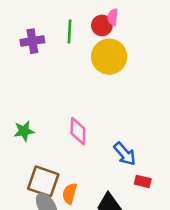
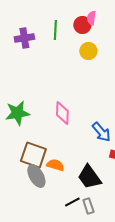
yellow circle: (109, 57) -> (88, 51), size x0.6
green star: (24, 131) -> (17, 113), size x1.4
orange semicircle: (70, 193) -> (55, 165), turned 90

